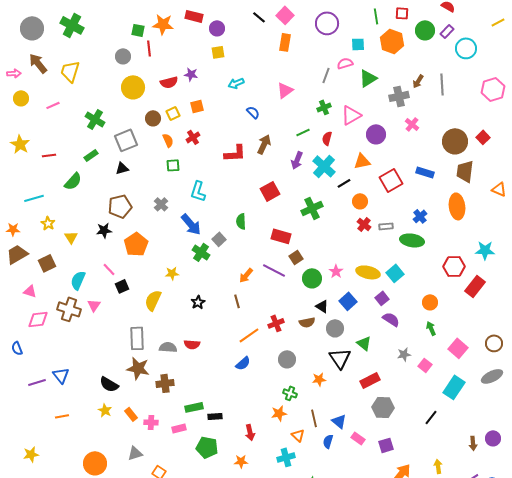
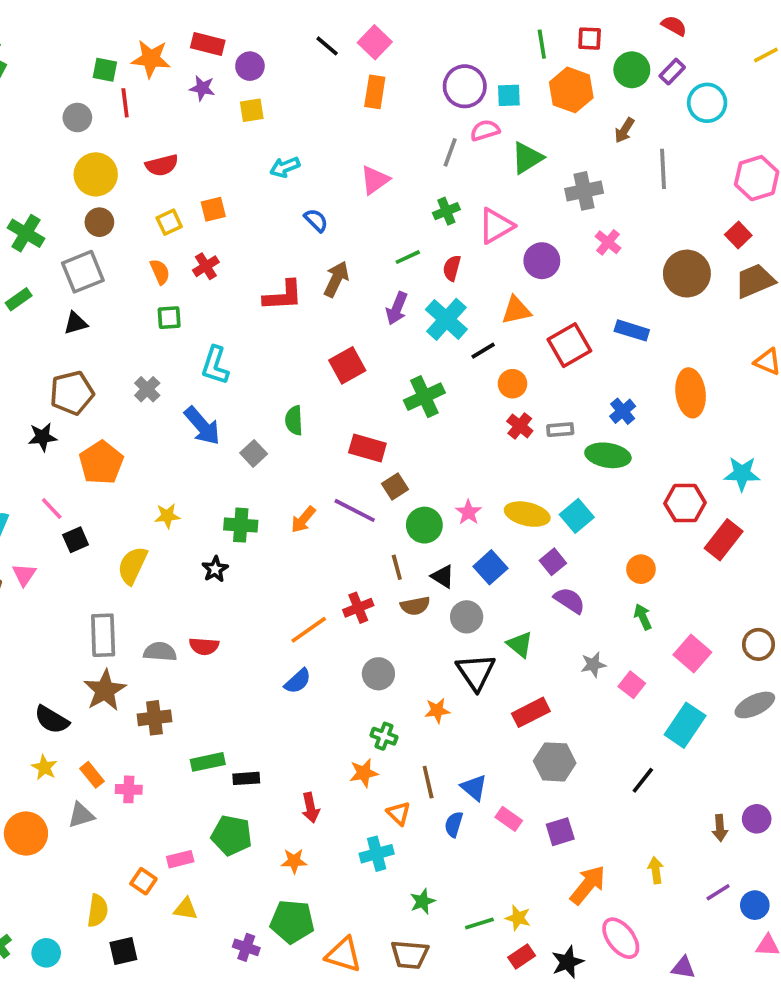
purple circle: (327, 23) -> (465, 86), moved
purple star: (191, 74) -> (202, 88), moved
brown arrow: (418, 81) -> (624, 130), moved
brown circle: (153, 118) -> (99, 222), moved
red square: (483, 137) -> (738, 235), moved
brown trapezoid: (465, 171) -> (755, 281), moved, turned 60
green cross: (201, 252) -> (241, 525), moved, turned -30
brown line: (237, 301) -> (397, 567), moved
brown star: (138, 368) -> (105, 690), turned 30
pink rectangle: (179, 428) -> (180, 859), moved
gray triangle: (135, 453) -> (81, 815), moved
orange circle: (95, 463) -> (26, 834), moved

